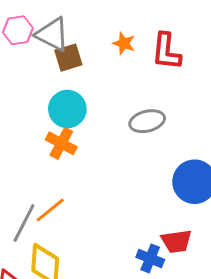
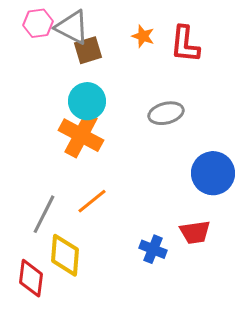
orange cross: (61, 143) -> (81, 135), size x1.4
orange line: (50, 210) -> (92, 201), moved
blue cross: (150, 258) -> (153, 249), moved

